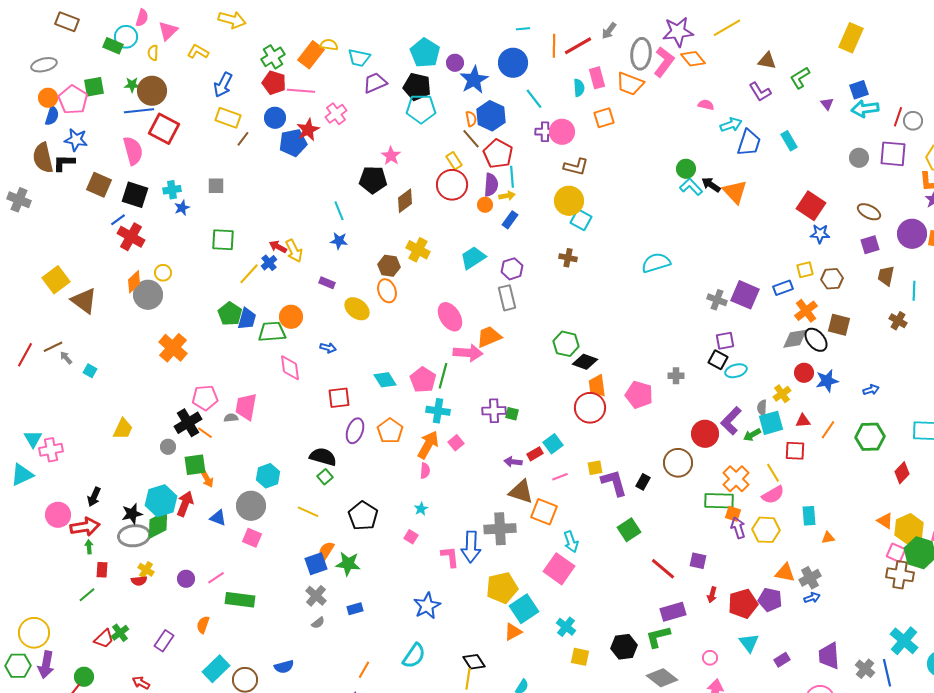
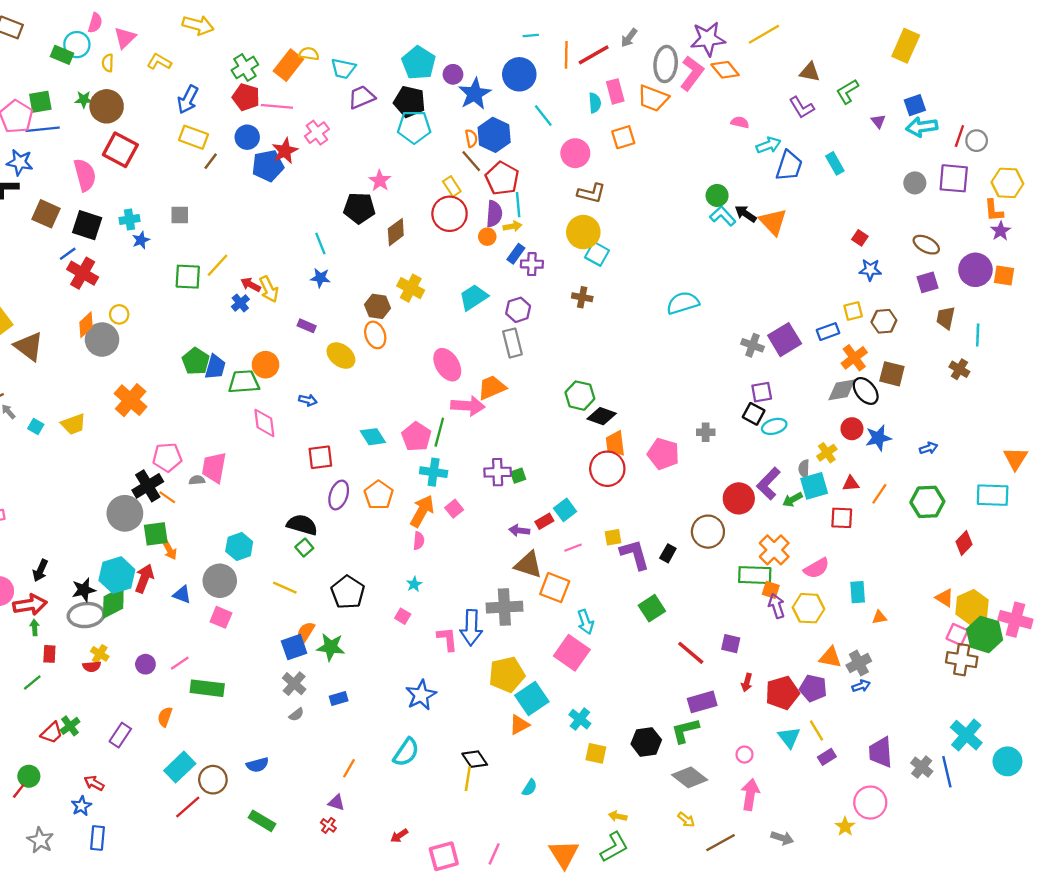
blue line: (139, 111) -> (43, 129), moved
purple cross: (545, 132) -> (532, 264), moved
red square: (811, 206) -> (860, 238), size x0.5
yellow line: (249, 274) -> (217, 265), moved
purple square: (745, 295) -> (785, 340), turned 36
green square: (512, 414) -> (518, 476), turned -32
yellow trapezoid: (123, 429) -> (73, 424), moved, turned 45
gray circle: (168, 447) -> (125, 513), size x2.0
yellow line: (773, 473) -> (817, 731), moved

